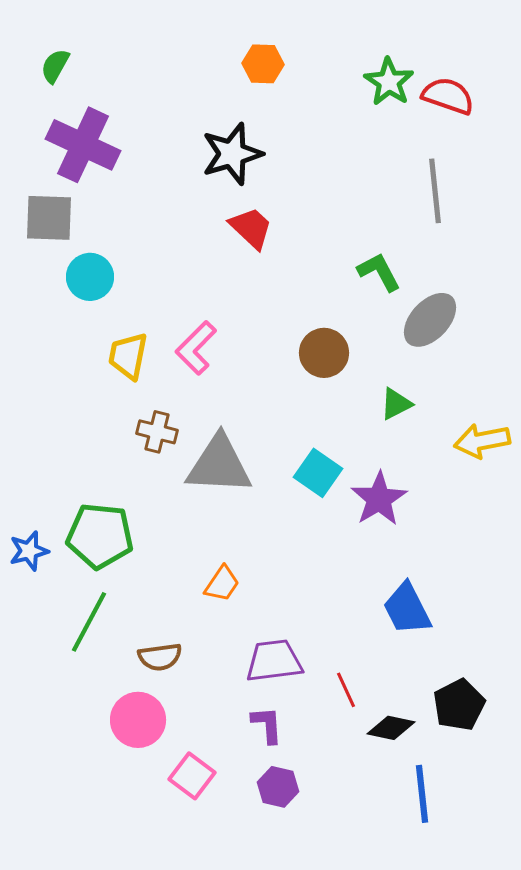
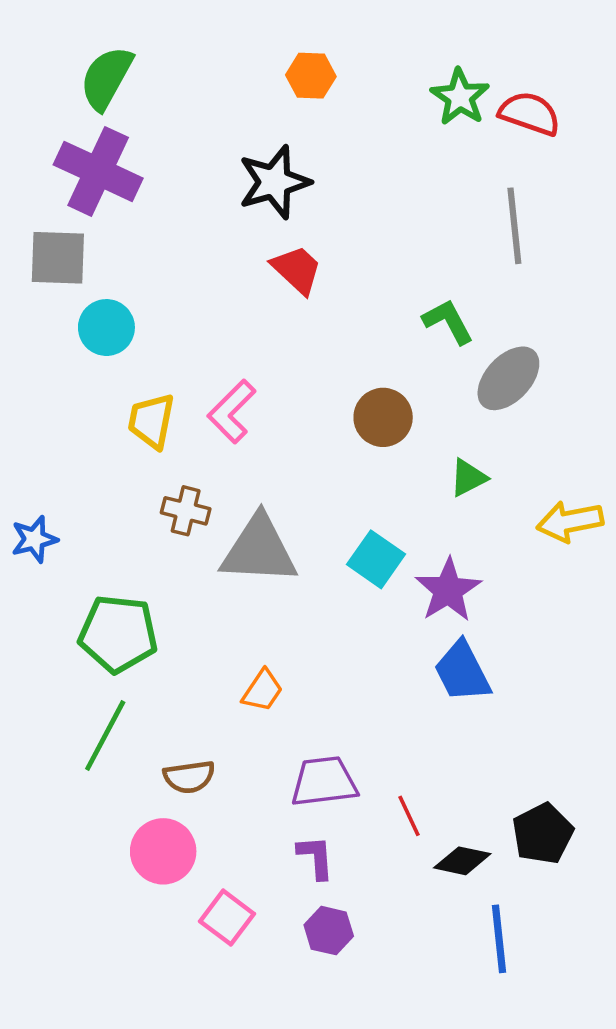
green semicircle: (55, 66) -> (106, 78), moved, size x1.6
blue star: (29, 551) -> (34, 539), moved
blue trapezoid: (407, 609) -> (462, 672), moved

